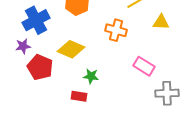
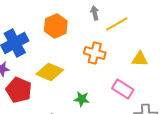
yellow triangle: (161, 22) -> (140, 59), moved
green star: (91, 76) -> (82, 99), moved

